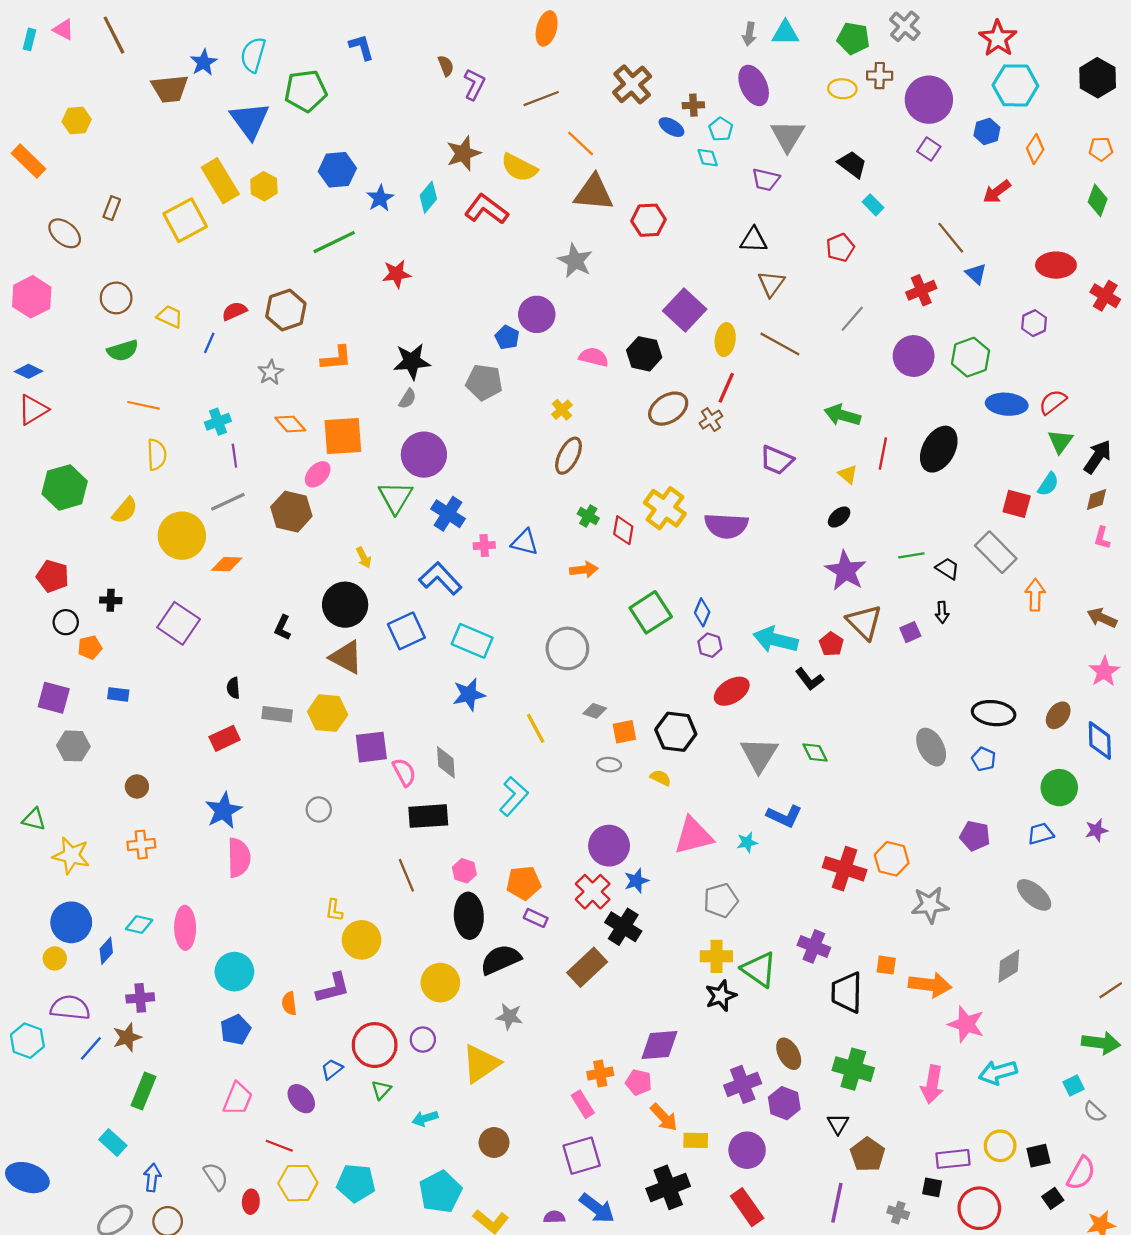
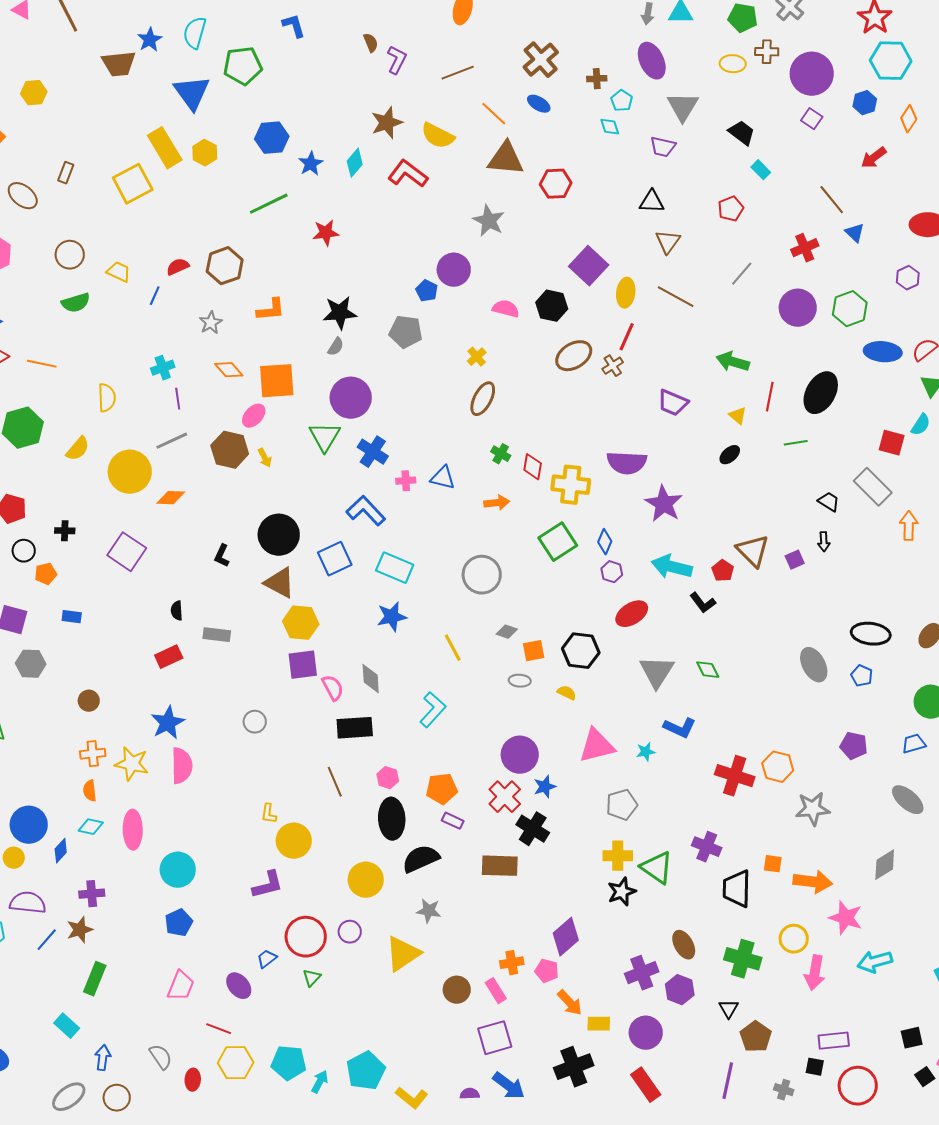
blue ellipse: (671, 127) -> (539, 104), moved
orange line: (143, 405) -> (42, 364), moved
yellow cross: (665, 508) -> (571, 485), moved, turned -30
green line: (911, 555) -> (796, 443), moved
yellow arrow: (364, 558) -> (265, 458), moved
purple star: (846, 571) -> (664, 504), moved
yellow hexagon: (328, 713) -> (301, 623), moved
yellow star: (71, 856) -> (132, 764), moved
brown rectangle: (587, 967) -> (500, 866), turned 45
orange semicircle: (289, 1003) -> (90, 791), moved
purple diamond: (659, 1045) -> (566, 937), turned -36
cyan arrow: (425, 1118) -> (320, 1082), moved, turned 135
brown circle: (494, 1143) -> (457, 990), moved
yellow circle: (1000, 1146) -> (794, 939), moved

